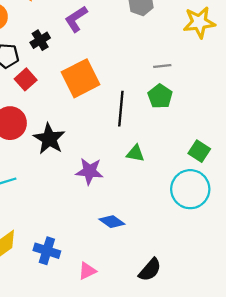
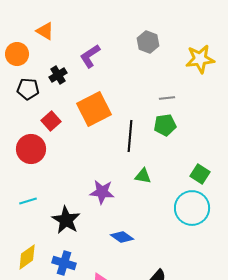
red square: (26, 79) -> (51, 121), moved
green pentagon: (160, 96) -> (165, 125), turned 30
black star: (49, 139) -> (66, 220), moved

